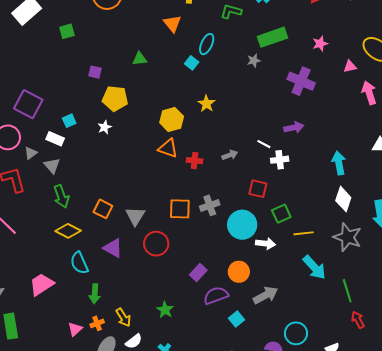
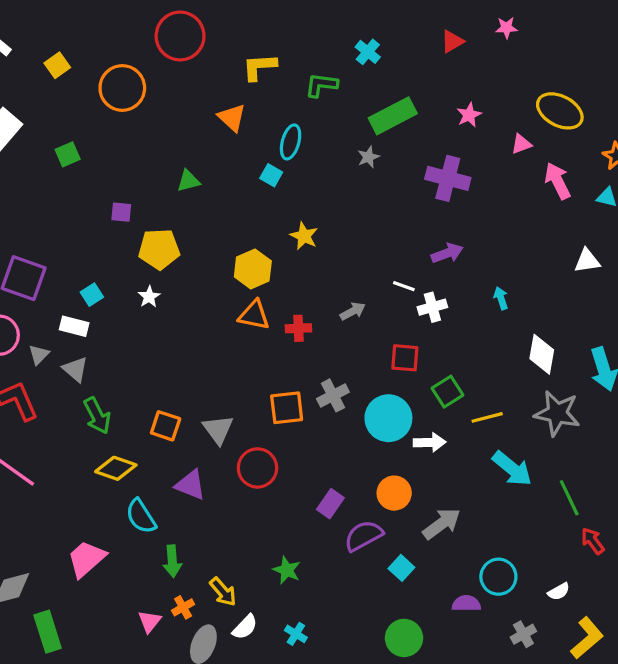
cyan arrow: (339, 163) -> (501, 298), moved, size x0.6

